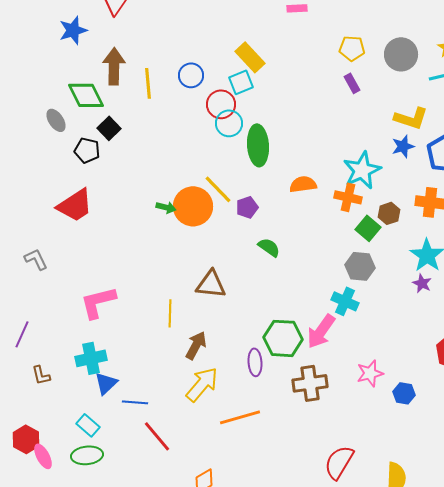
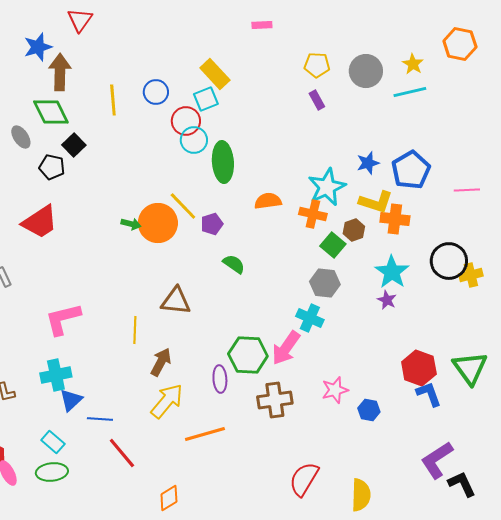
brown arrow: (114, 66) -> (60, 72), moved
yellow L-shape: (411, 118) -> (376, 202), moved

